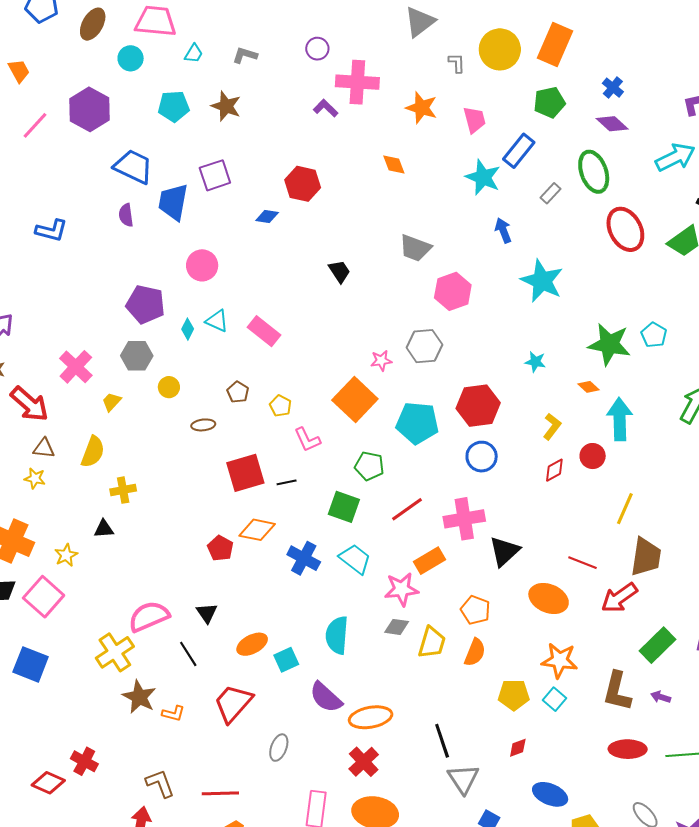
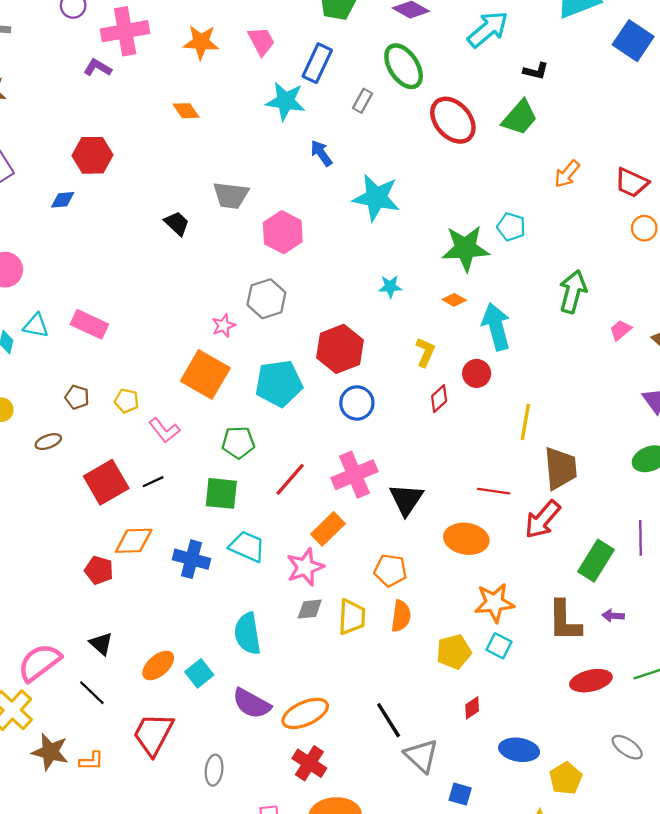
black trapezoid: (339, 271) -> (177, 223), moved

